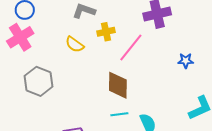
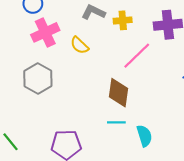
yellow cross: (106, 32) -> (123, 20), moved
pink cross: (20, 37) -> (45, 32), moved

